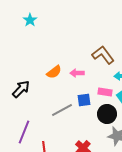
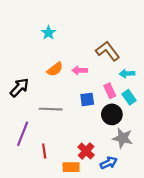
cyan star: (30, 20) -> (48, 33), moved
pink rectangle: (105, 92) -> (110, 91), turned 56
gray line: (62, 110) -> (51, 109), moved, turned 30

